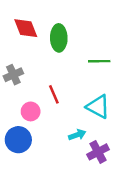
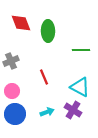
pink circle: (31, 111) -> (12, 91), moved
cyan arrow: (77, 135) -> (47, 112), moved
purple cross: (98, 152) -> (73, 110), moved, turned -30

